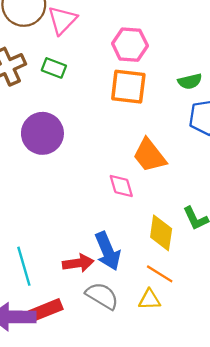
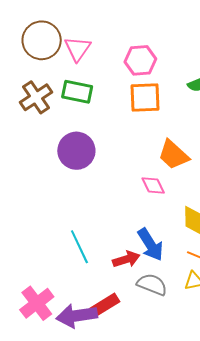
green rectangle: (54, 68) -> (77, 92), size x1.4
cyan line: (24, 266) -> (79, 247), moved

